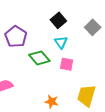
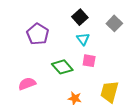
green diamond: (39, 58) -> (62, 67), moved

